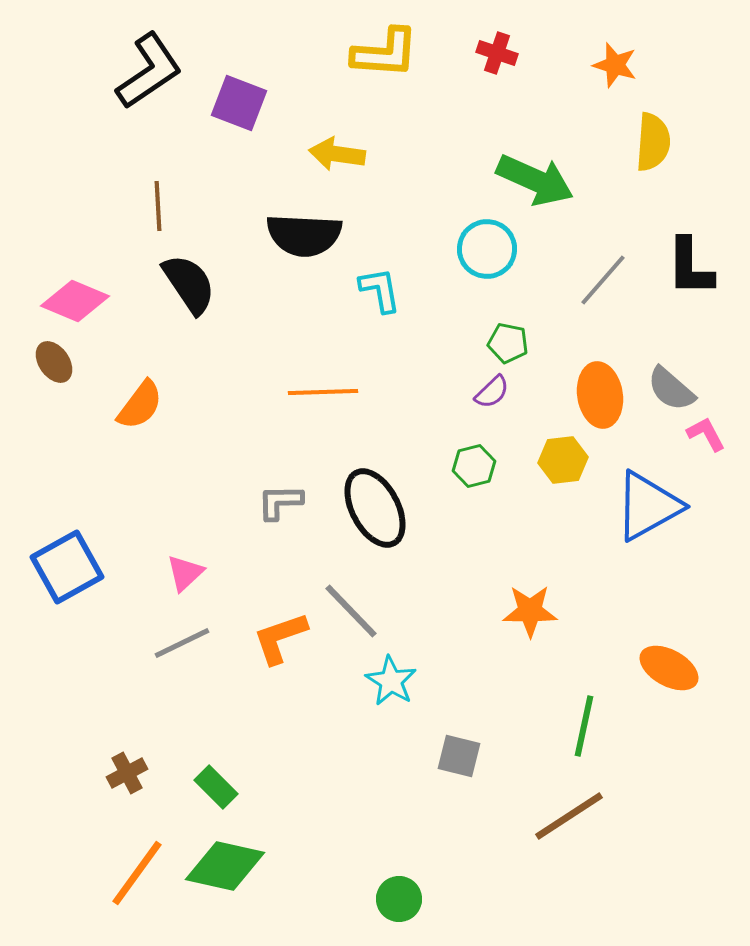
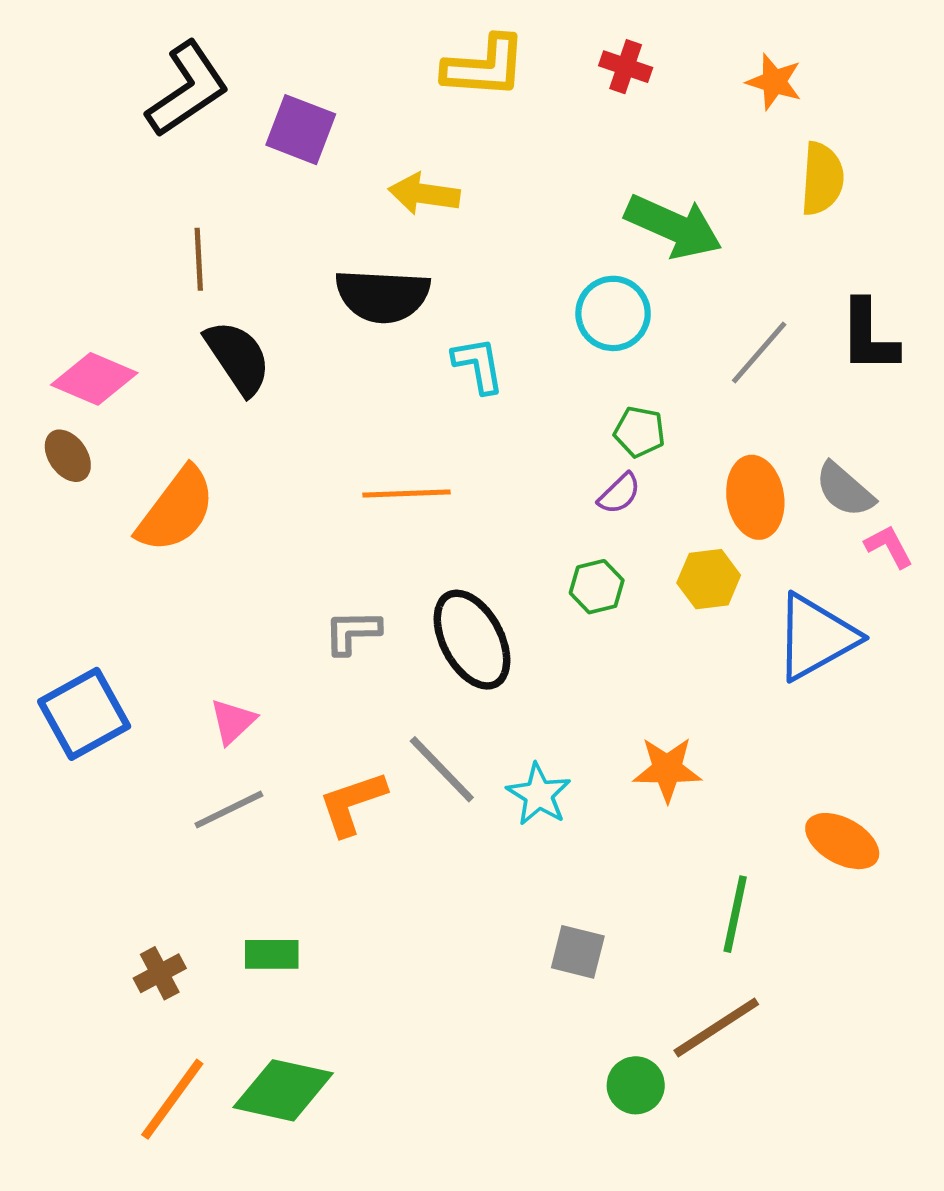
orange semicircle: (140, 405) -> (176, 510), size x1.4
cyan star: (391, 681) -> (539, 794), moved
green rectangle: (216, 787) -> (272, 954), moved, turned -45
green circle: (399, 899) -> (636, 1085), moved

